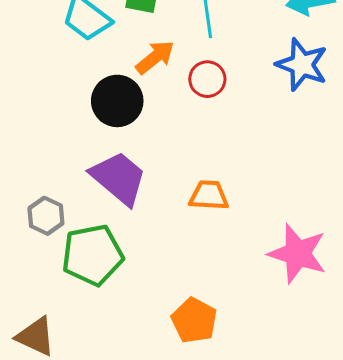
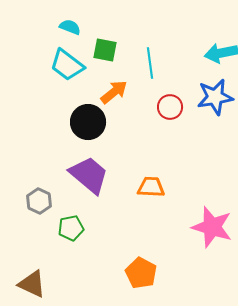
blue star: (302, 65) -> (215, 97), turned -30
red circle: (207, 79) -> (170, 107), moved
green pentagon: (92, 255) -> (71, 228), size x0.6

